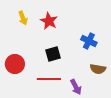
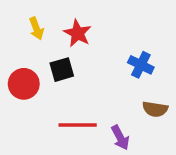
black square: (53, 54) -> (62, 70), moved
red circle: (15, 64) -> (24, 84), moved

